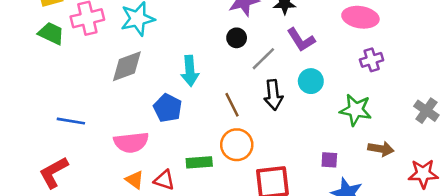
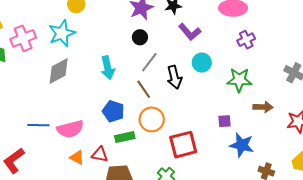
gray line: (263, 59) -> (149, 62), moved
blue pentagon: (168, 108) -> (113, 111), moved
blue line: (71, 121) -> (38, 125), moved

